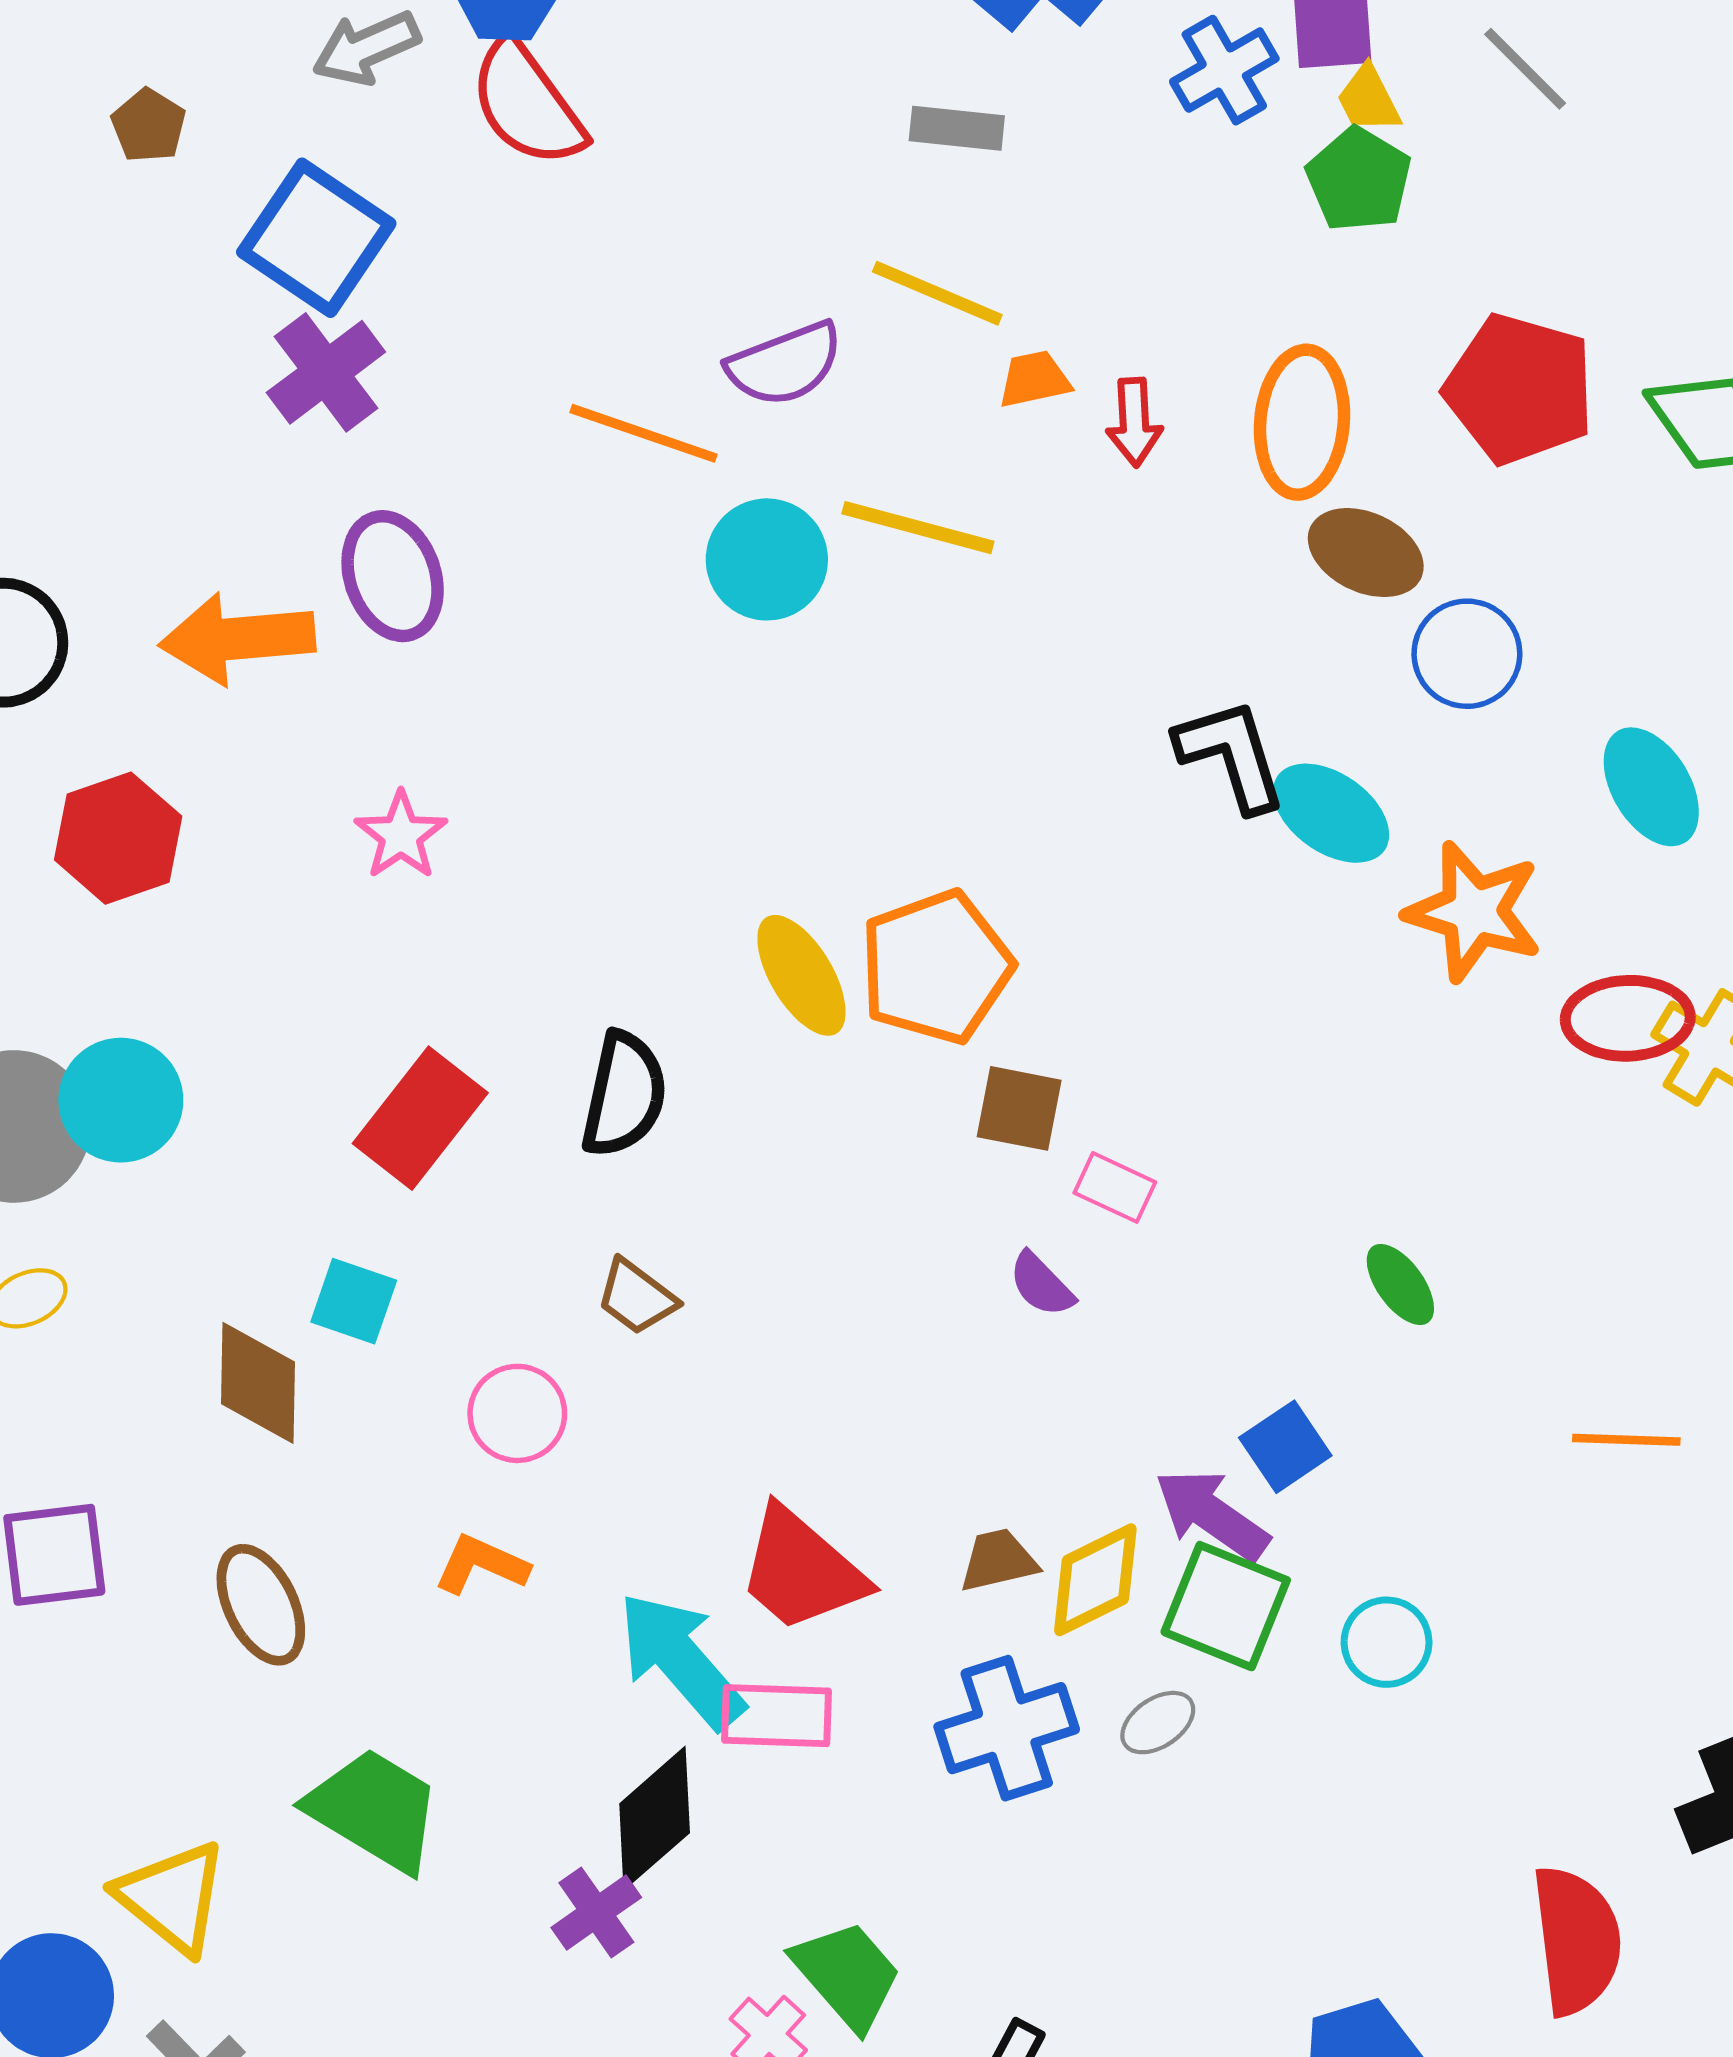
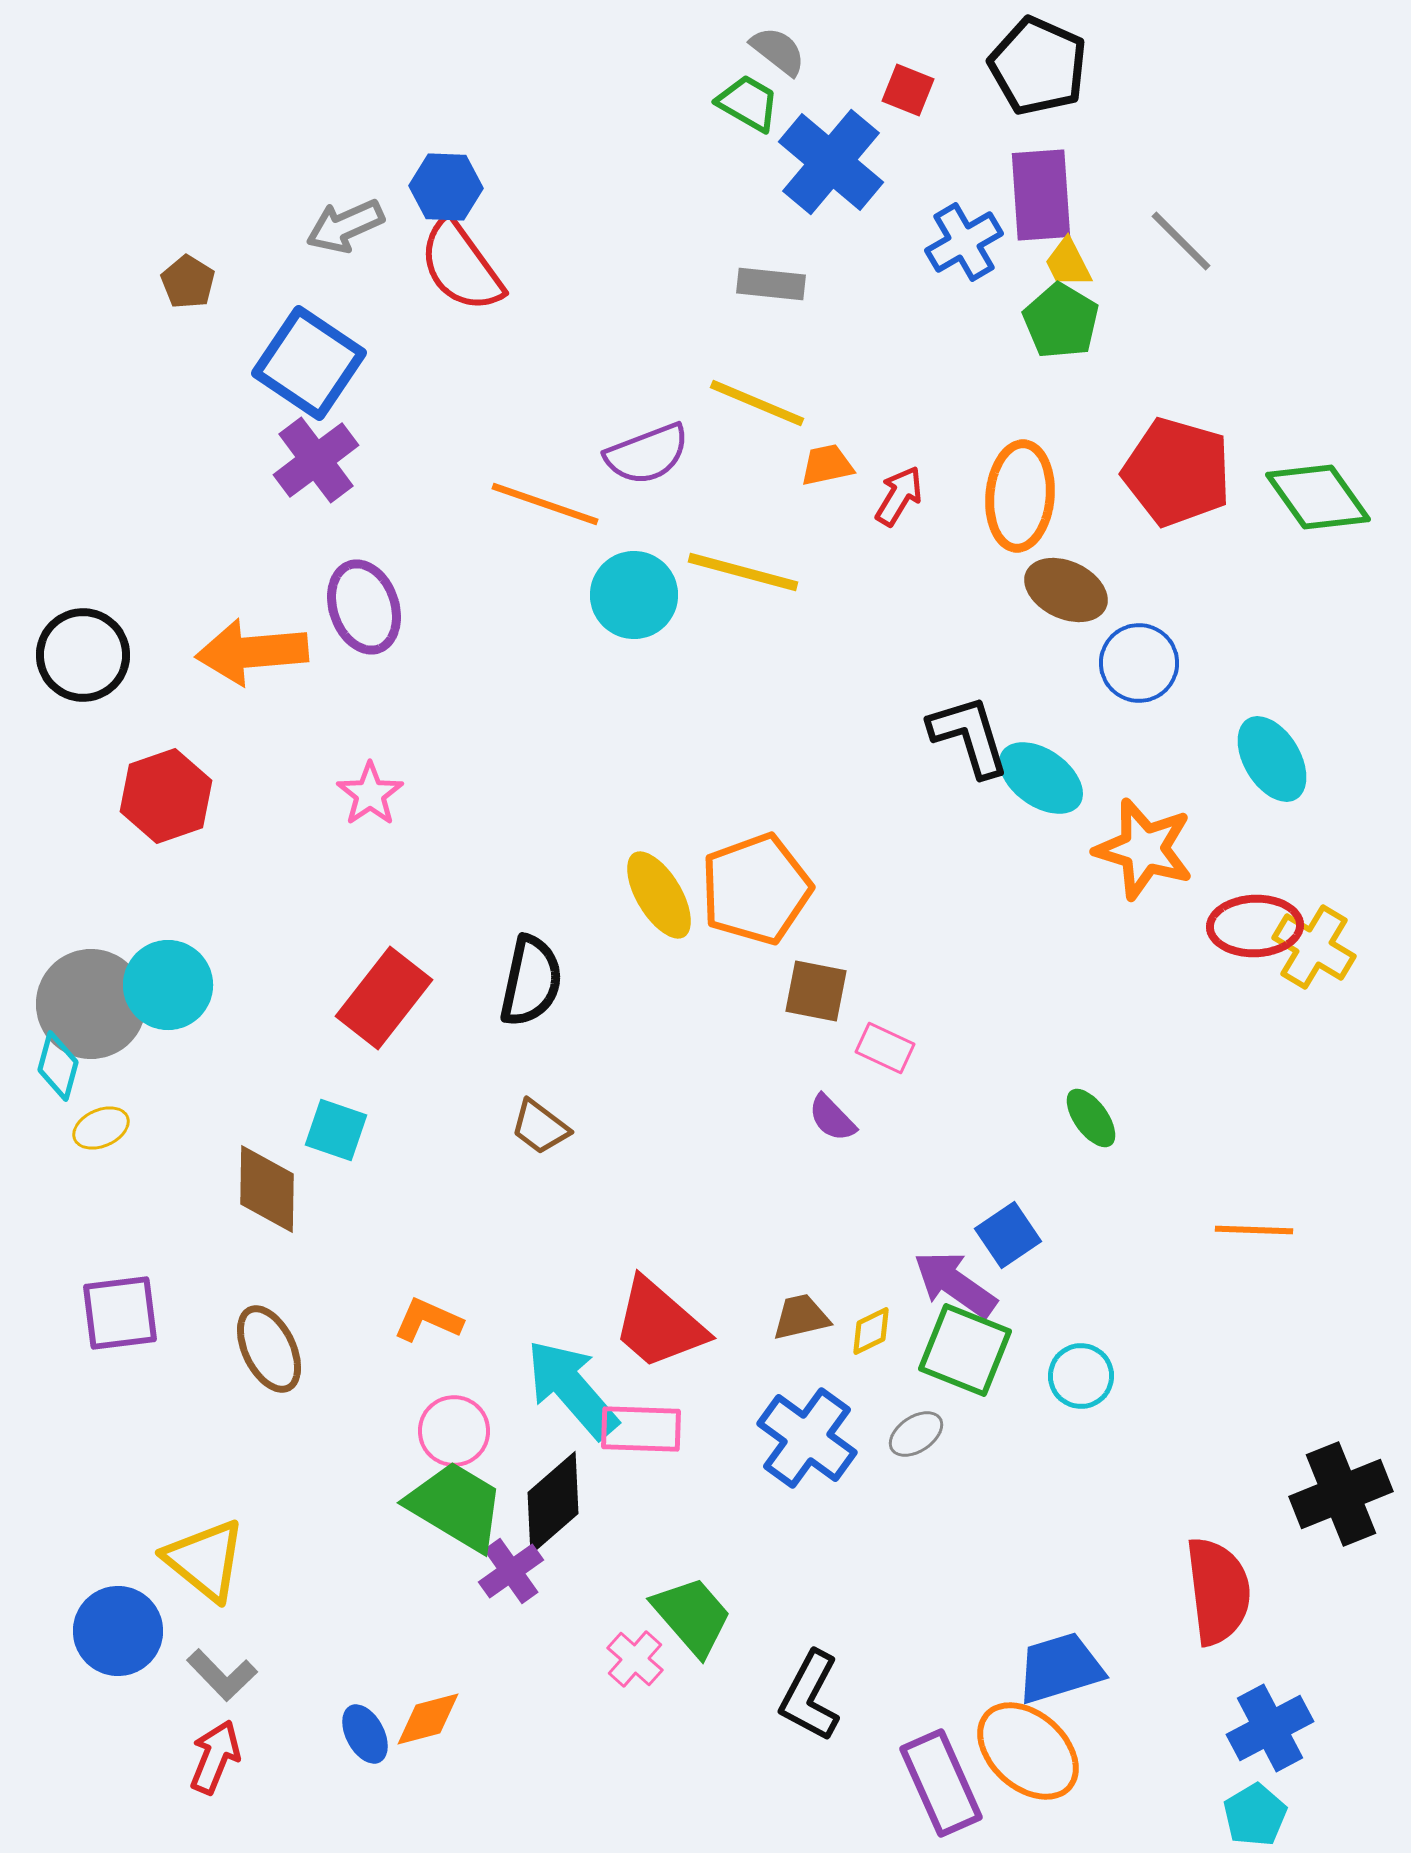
red arrow: (1134, 422) -> (899, 496), turned -146
pink circle: (517, 1413) -> (454, 1431), moved
yellow diamond: (1095, 1580) -> (871, 1331), size x0.6
blue cross: (1007, 1728) -> (807, 1438), turned -36
green trapezoid: (375, 1810) -> (456, 1506), moved

